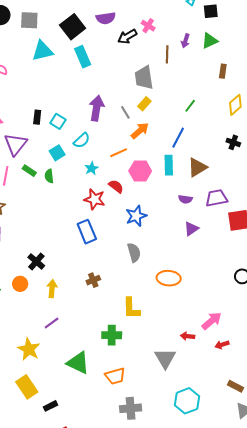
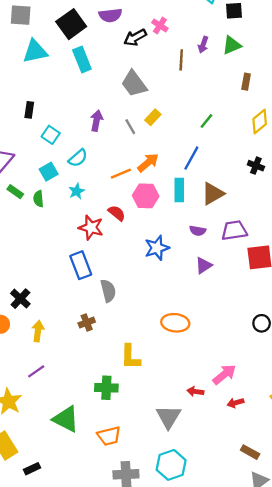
gray trapezoid: (144, 78) -> (134, 84), moved, turned -30
purple arrow: (97, 108) -> (97, 121), size x0.7
black rectangle: (37, 117) -> (29, 110), moved
orange arrow: (140, 131) -> (148, 163), moved
cyan star: (91, 168) -> (77, 191), moved
blue star: (136, 216) -> (157, 248), moved
gray semicircle: (134, 253) -> (108, 291), moved
cyan hexagon: (187, 401) -> (171, 465), moved

